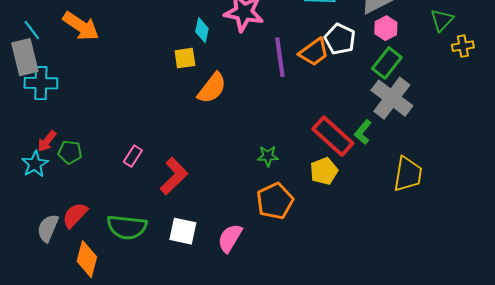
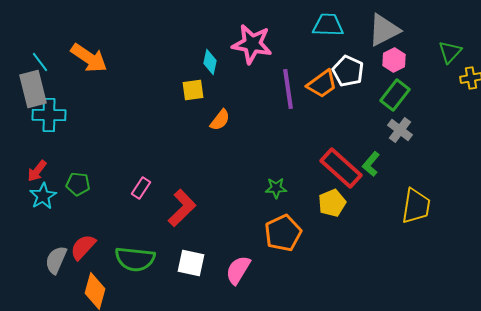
orange semicircle: (212, 88) -> (220, 120), size x0.7
gray cross: (392, 98) -> (400, 130), size x0.6
red arrow: (47, 141) -> (37, 171), moved

